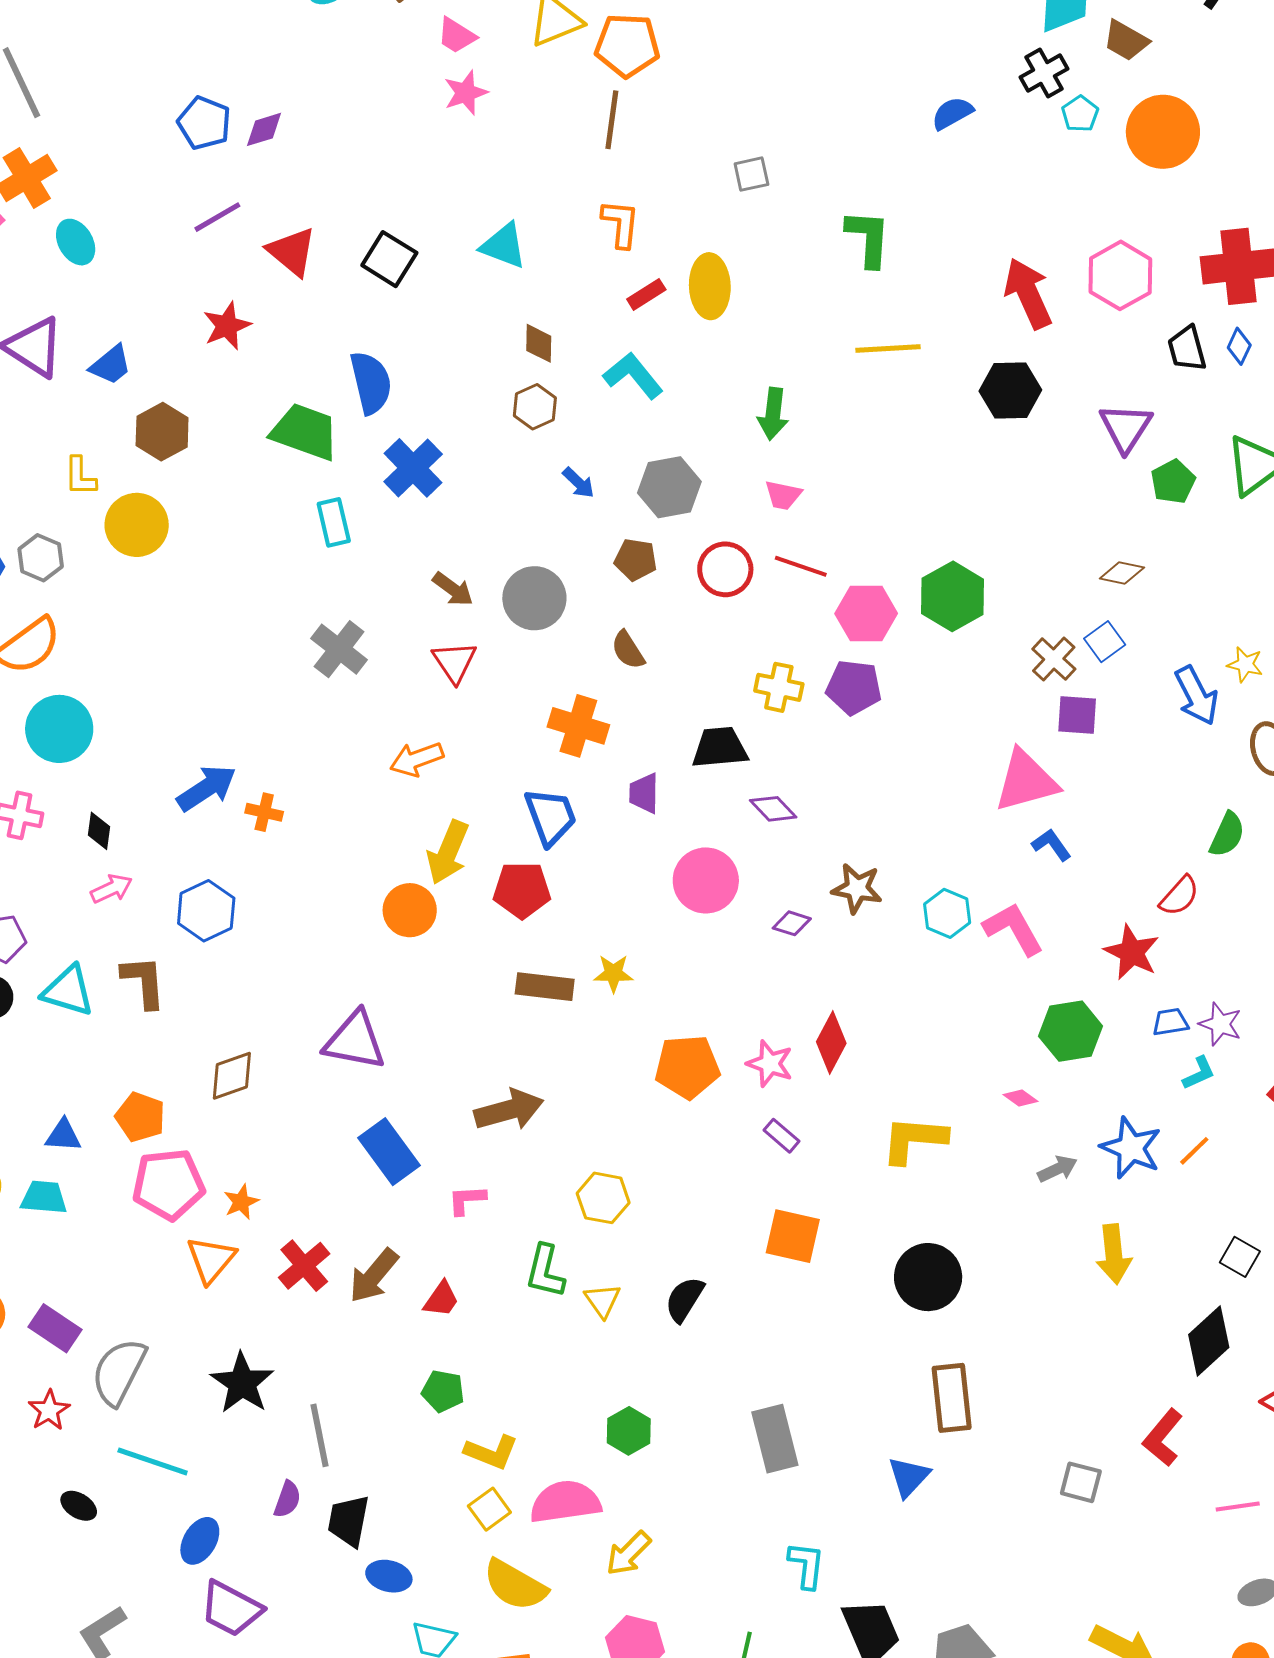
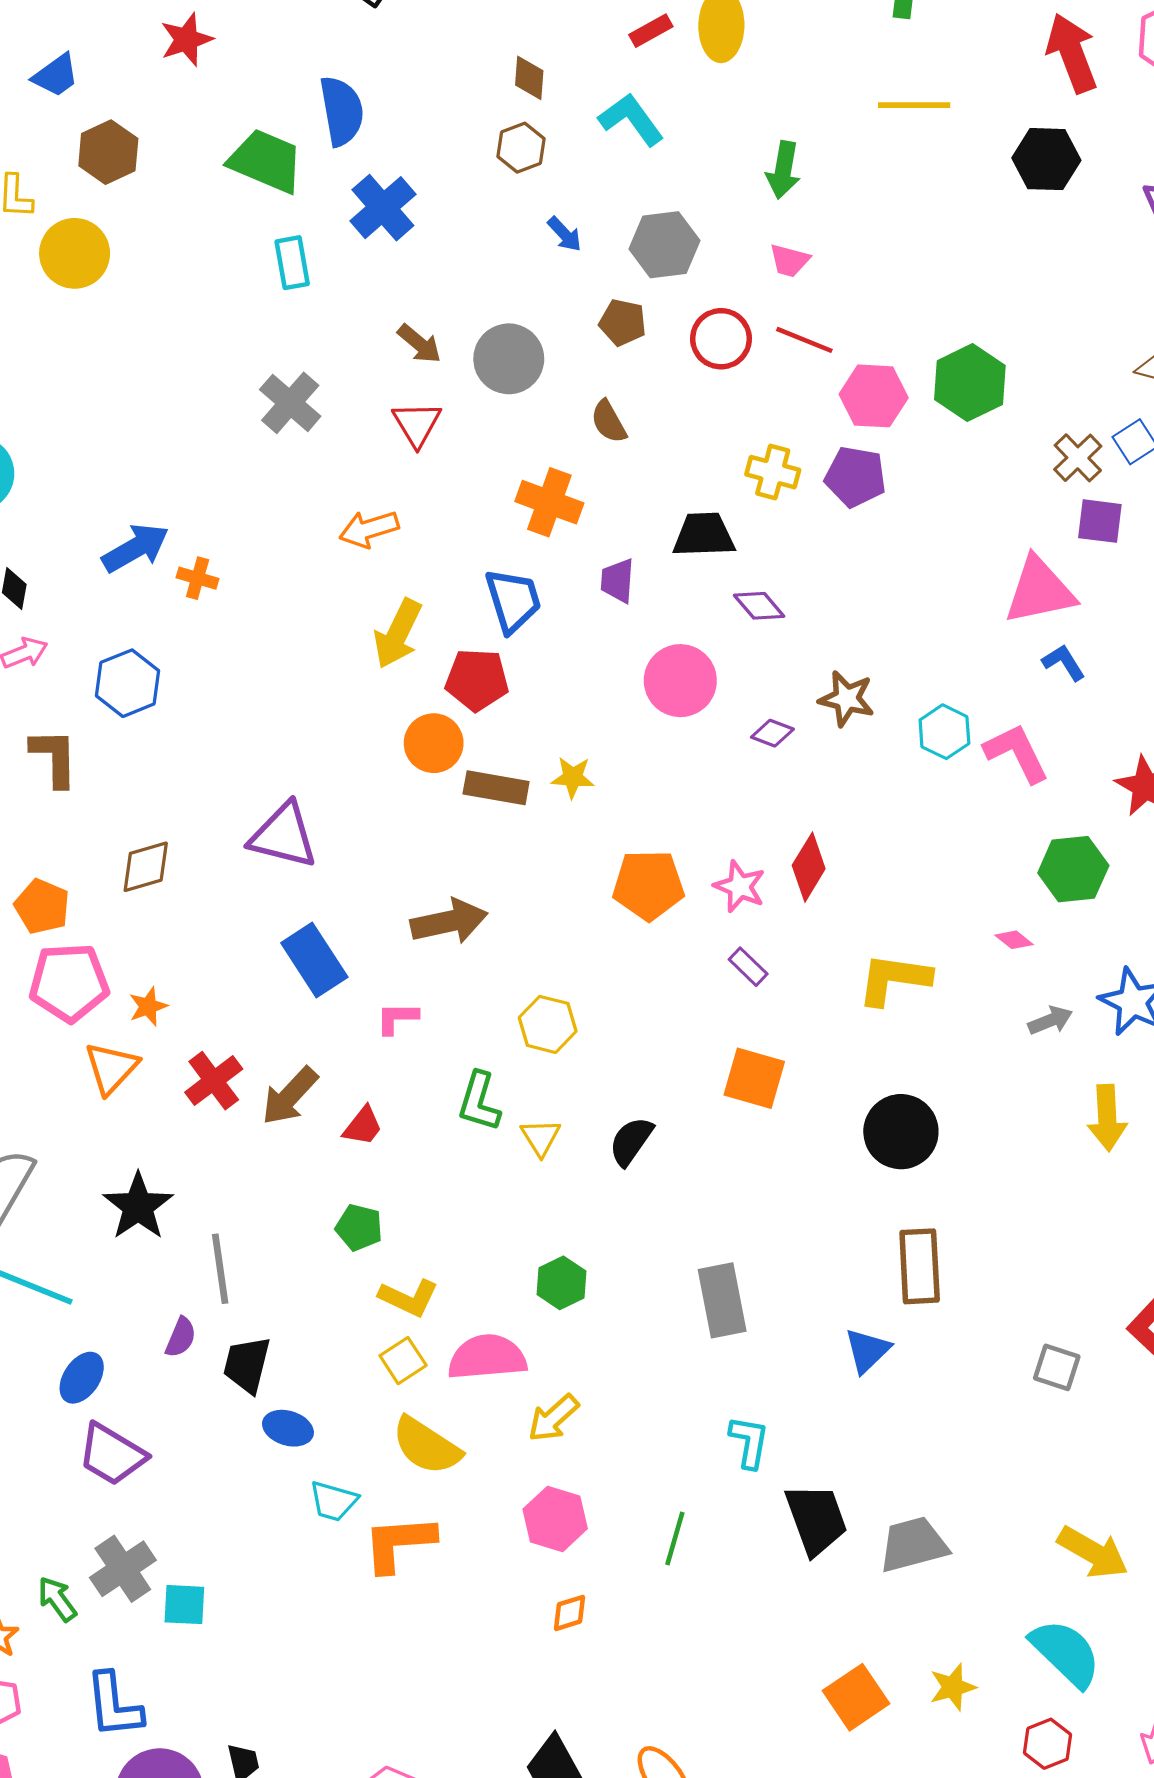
orange circle: (410, 910) -> (434, 743), moved

